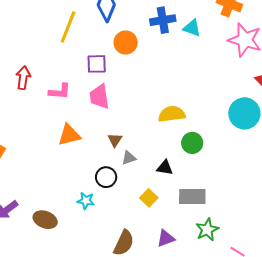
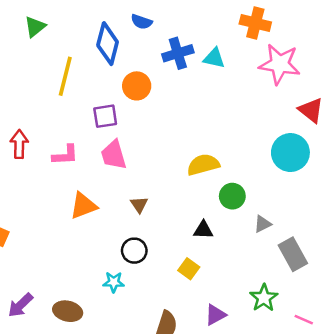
gray triangle: (129, 158) -> (263, 224), moved
gray rectangle: (192, 196) -> (293, 254), moved, turned 68

